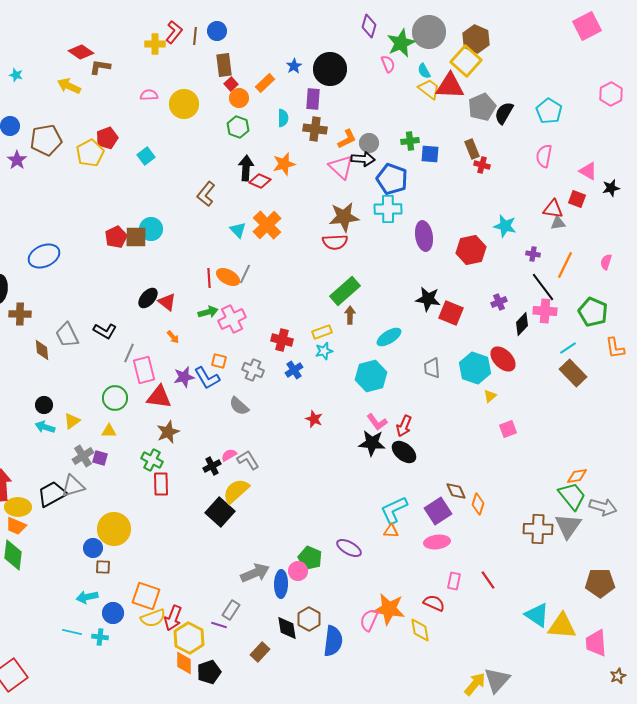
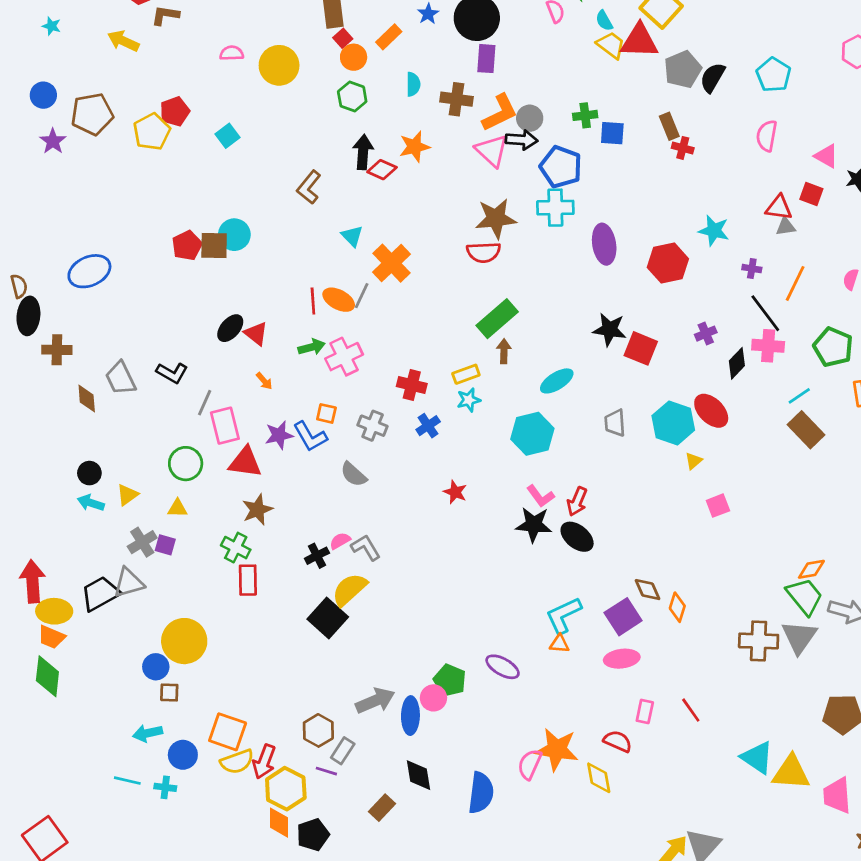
purple rectangle: (313, 99) -> (486, 59), moved
orange L-shape: (347, 139) -> (500, 113), size x1.4
orange cross: (267, 225) -> (391, 263), moved
brown hexagon: (309, 619) -> (318, 730), moved

